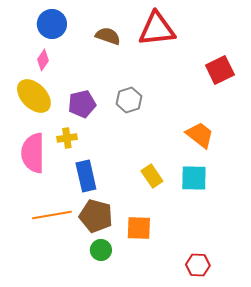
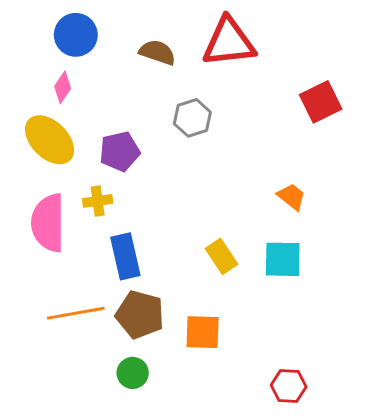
gray hexagon: (129, 100) -> (192, 118), moved
orange trapezoid: (200, 135) -> (291, 197), size x0.7
green circle: (101, 250) -> (133, 373), moved

